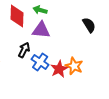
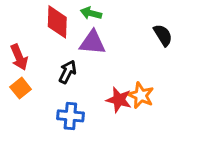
blue cross: (40, 62) -> (70, 116), moved, turned -30
red star: (59, 69) -> (119, 100), turned -30

